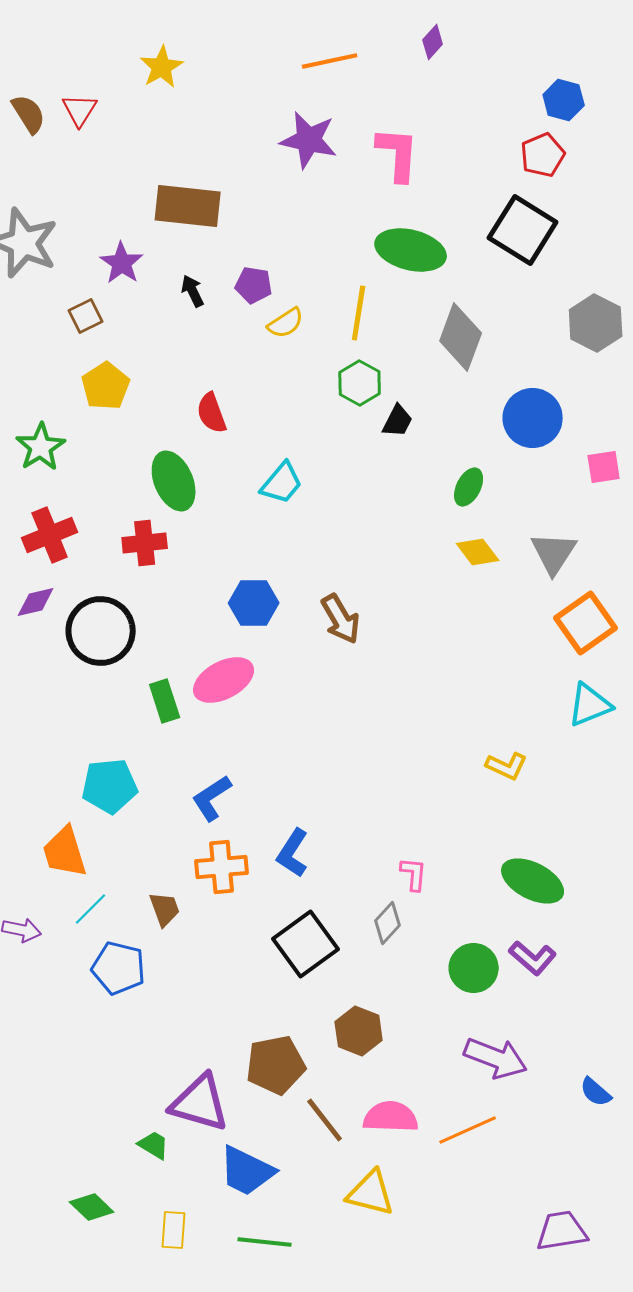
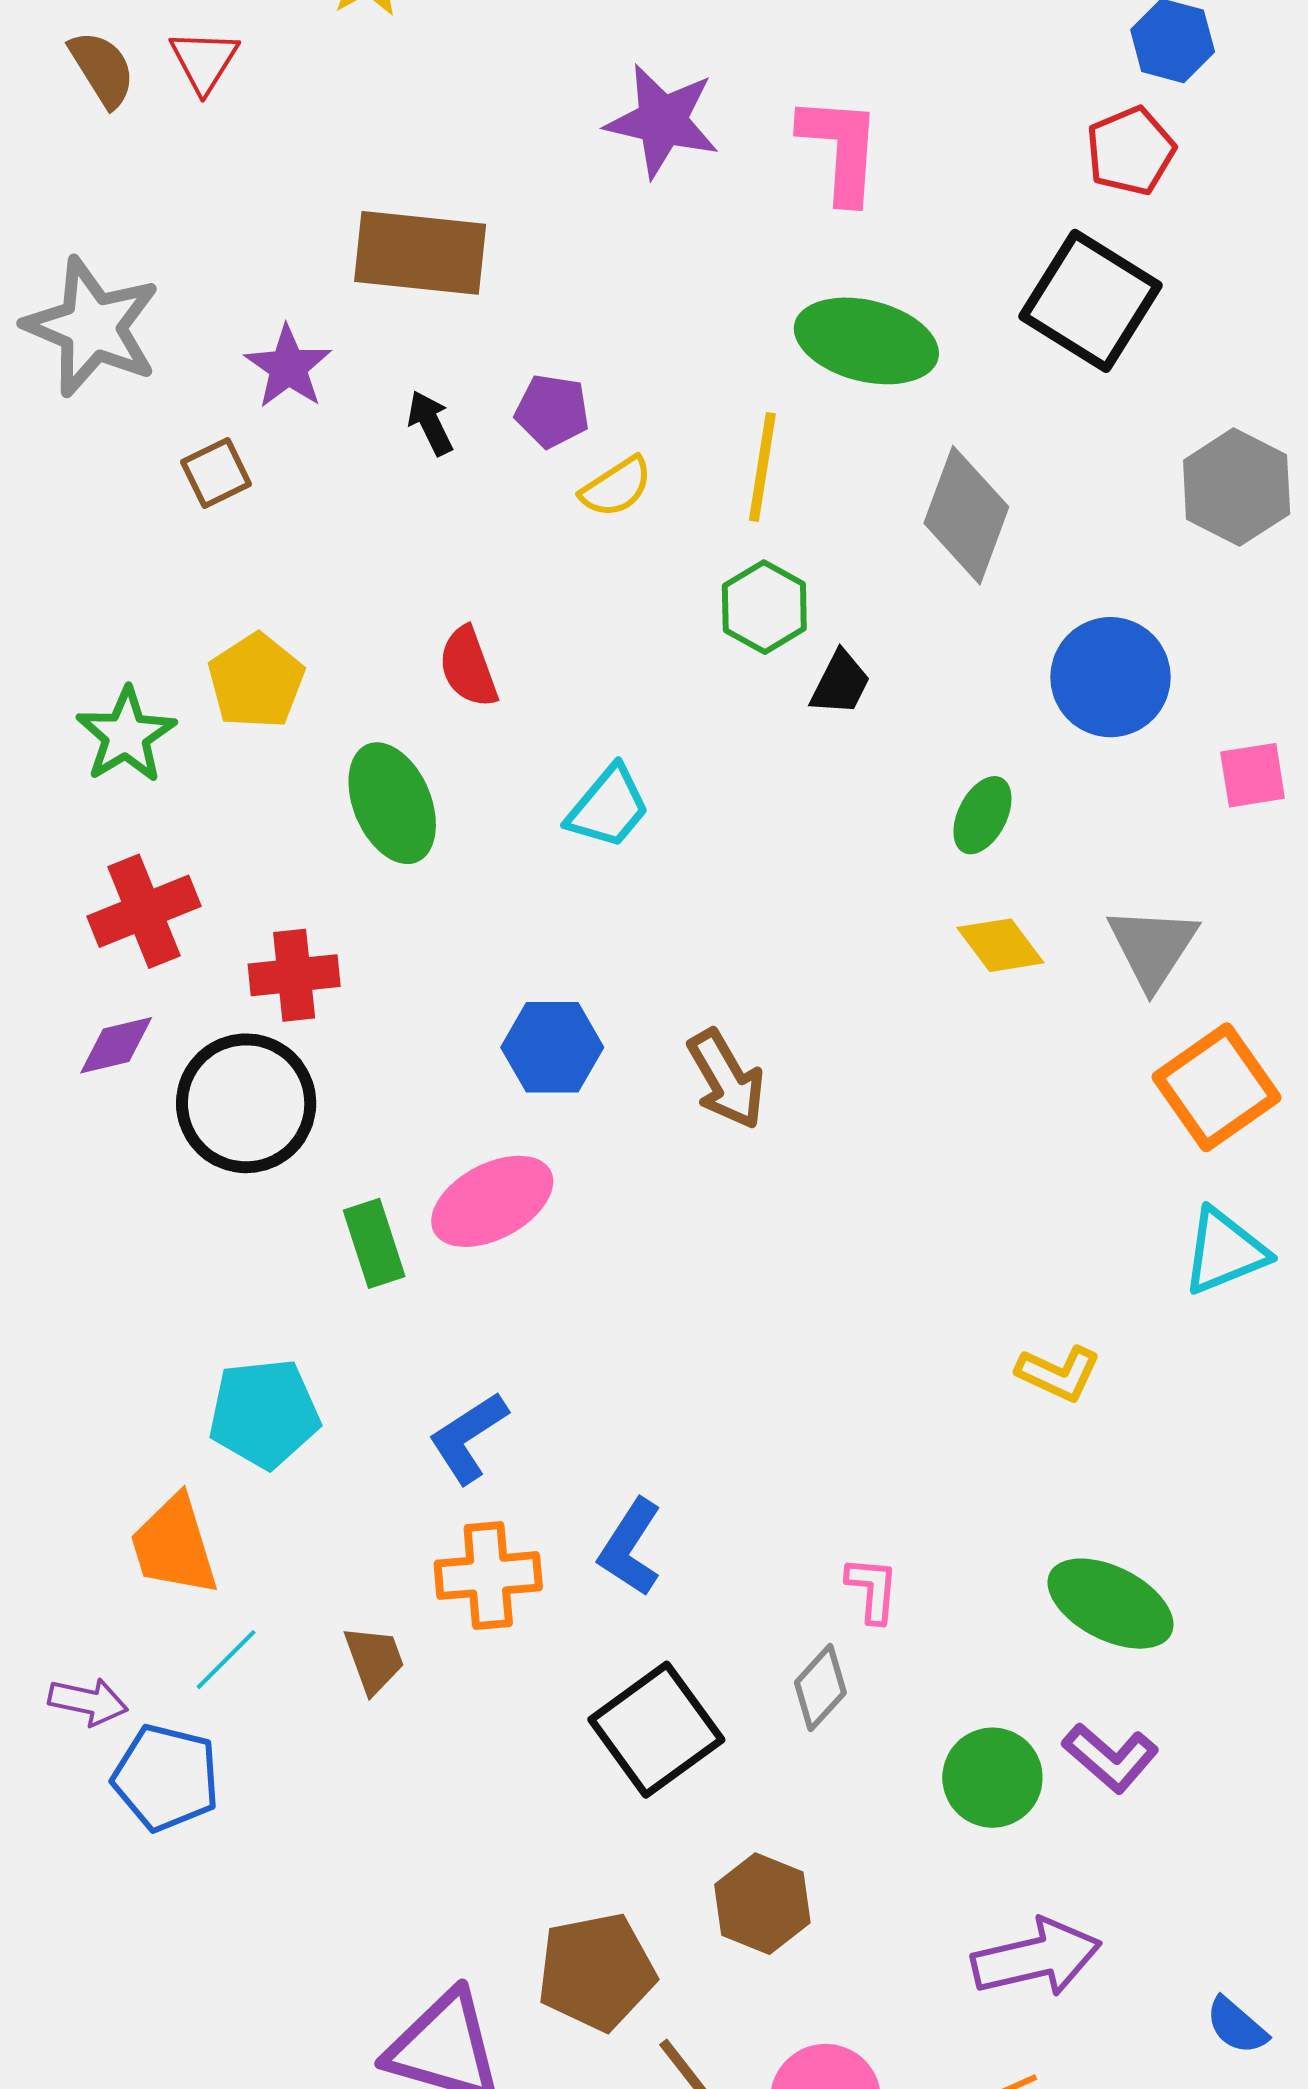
yellow pentagon: (106, 386) -> (256, 681), moved
red cross: (145, 543) -> (294, 975), moved
blue pentagon: (119, 968) -> (166, 1778), moved
purple arrow: (496, 1058) -> (1036, 1958), turned -34

